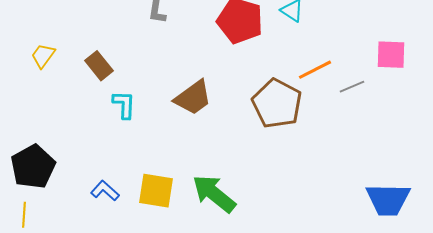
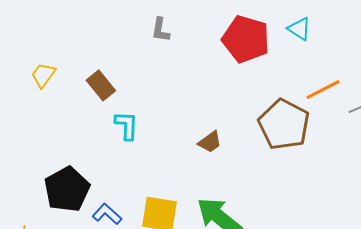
brown trapezoid: (193, 98) -> (210, 142), moved, size x0.6
black pentagon: (33, 167) -> (67, 189), moved

